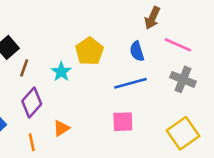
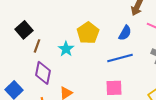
blue semicircle: (137, 51) -> (125, 33), turned -133
purple diamond: (32, 102) -> (43, 73), turned -30

